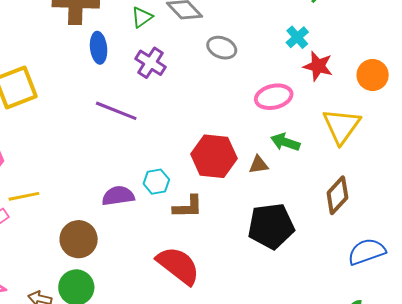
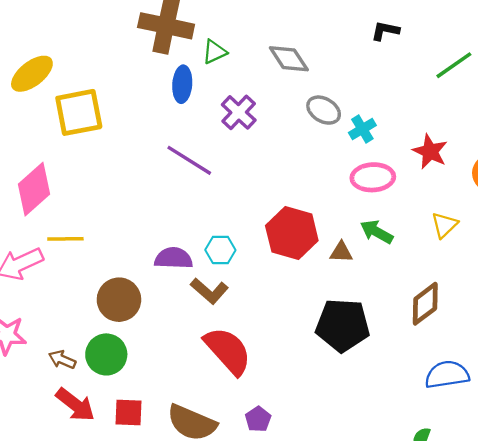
green triangle: (142, 17) -> (215, 52), moved
cyan cross: (297, 37) -> (362, 129), moved
yellow triangle: (341, 126) -> (444, 225), size x0.6
brown L-shape: (188, 207) -> (209, 291), moved, turned 32

